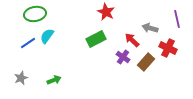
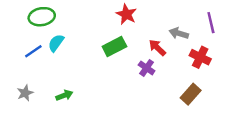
brown rectangle: (146, 62) -> (191, 94), moved

